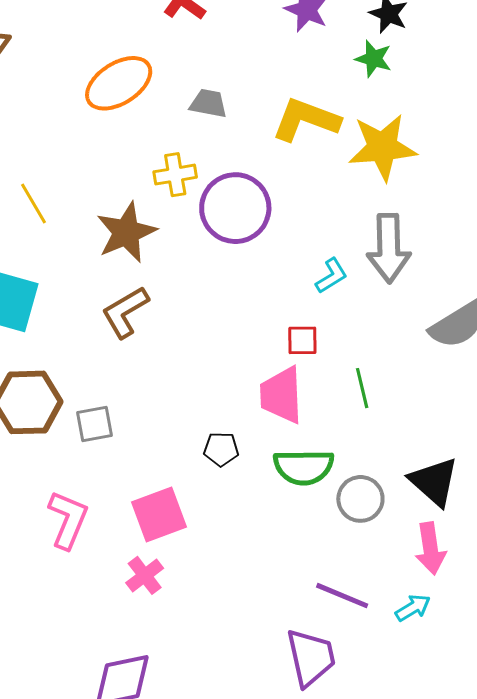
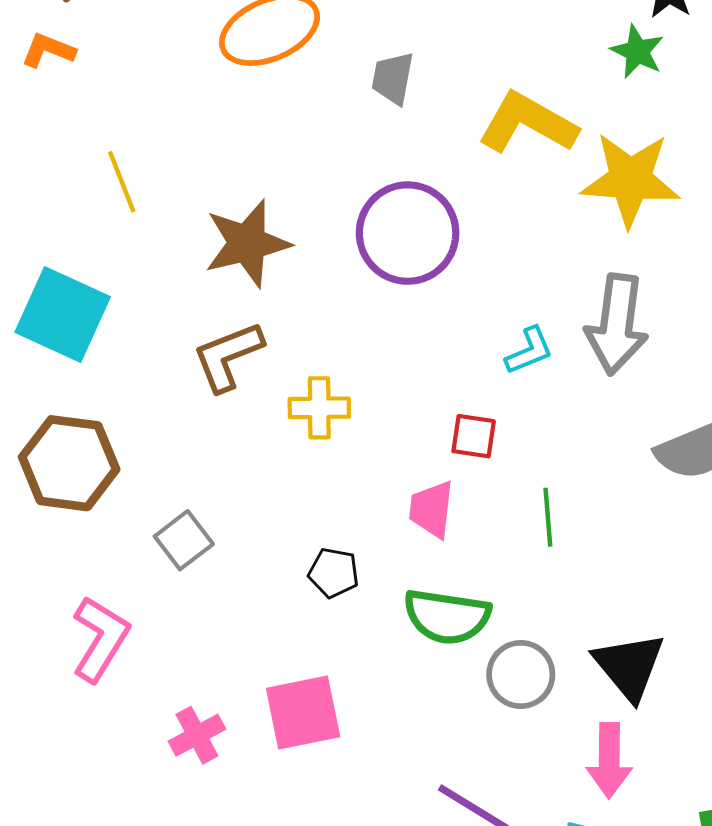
gray trapezoid: (208, 103) -> (393, 78), turned -99
yellow cross: (175, 175) -> (319, 408), moved
pink trapezoid: (281, 395) -> (432, 509), size x0.7
gray square: (94, 424) -> (184, 540), moved, turned -36
pink square: (159, 514) -> (303, 712), moved

